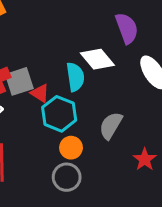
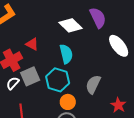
white diamond: (97, 59) -> (70, 25), moved
gray square: (19, 81) -> (30, 76), moved
red triangle: (40, 93) -> (32, 44), moved

